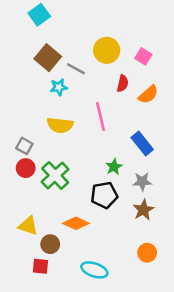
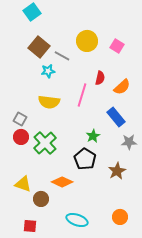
red semicircle: (123, 83) -> (100, 78), moved
orange semicircle: (148, 94) -> (122, 87), moved
pink line: (100, 117) -> (82, 95), turned 30
gray star: (142, 182) -> (129, 142), moved
black pentagon: (104, 195) -> (85, 159), turned -30
orange circle: (147, 253) -> (120, 217), moved
red square: (40, 266) -> (30, 226), moved

